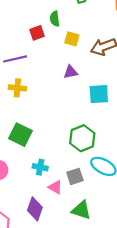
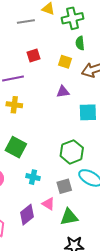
green semicircle: (55, 19) -> (80, 43), moved
pink triangle: (55, 187) -> (48, 204), moved
purple diamond: (35, 209) -> (27, 215), turned 30
green triangle: (81, 210) -> (69, 217), turned -30

